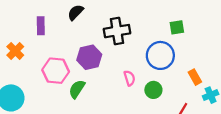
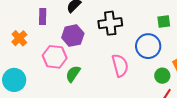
purple hexagon: (89, 57) -> (73, 36), moved
pink semicircle: (129, 78) -> (120, 65), size x1.6
green circle: (153, 90) -> (162, 76), moved

